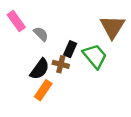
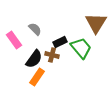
pink rectangle: (16, 21) -> (14, 40), moved
black rectangle: (70, 49) -> (60, 42), turned 40

